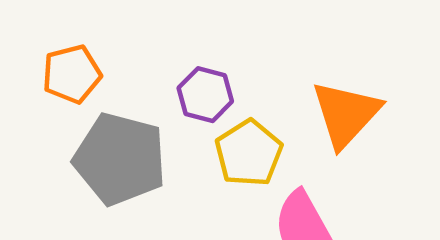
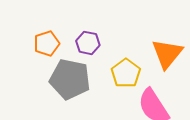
purple hexagon: (205, 95) -> (88, 43), moved

